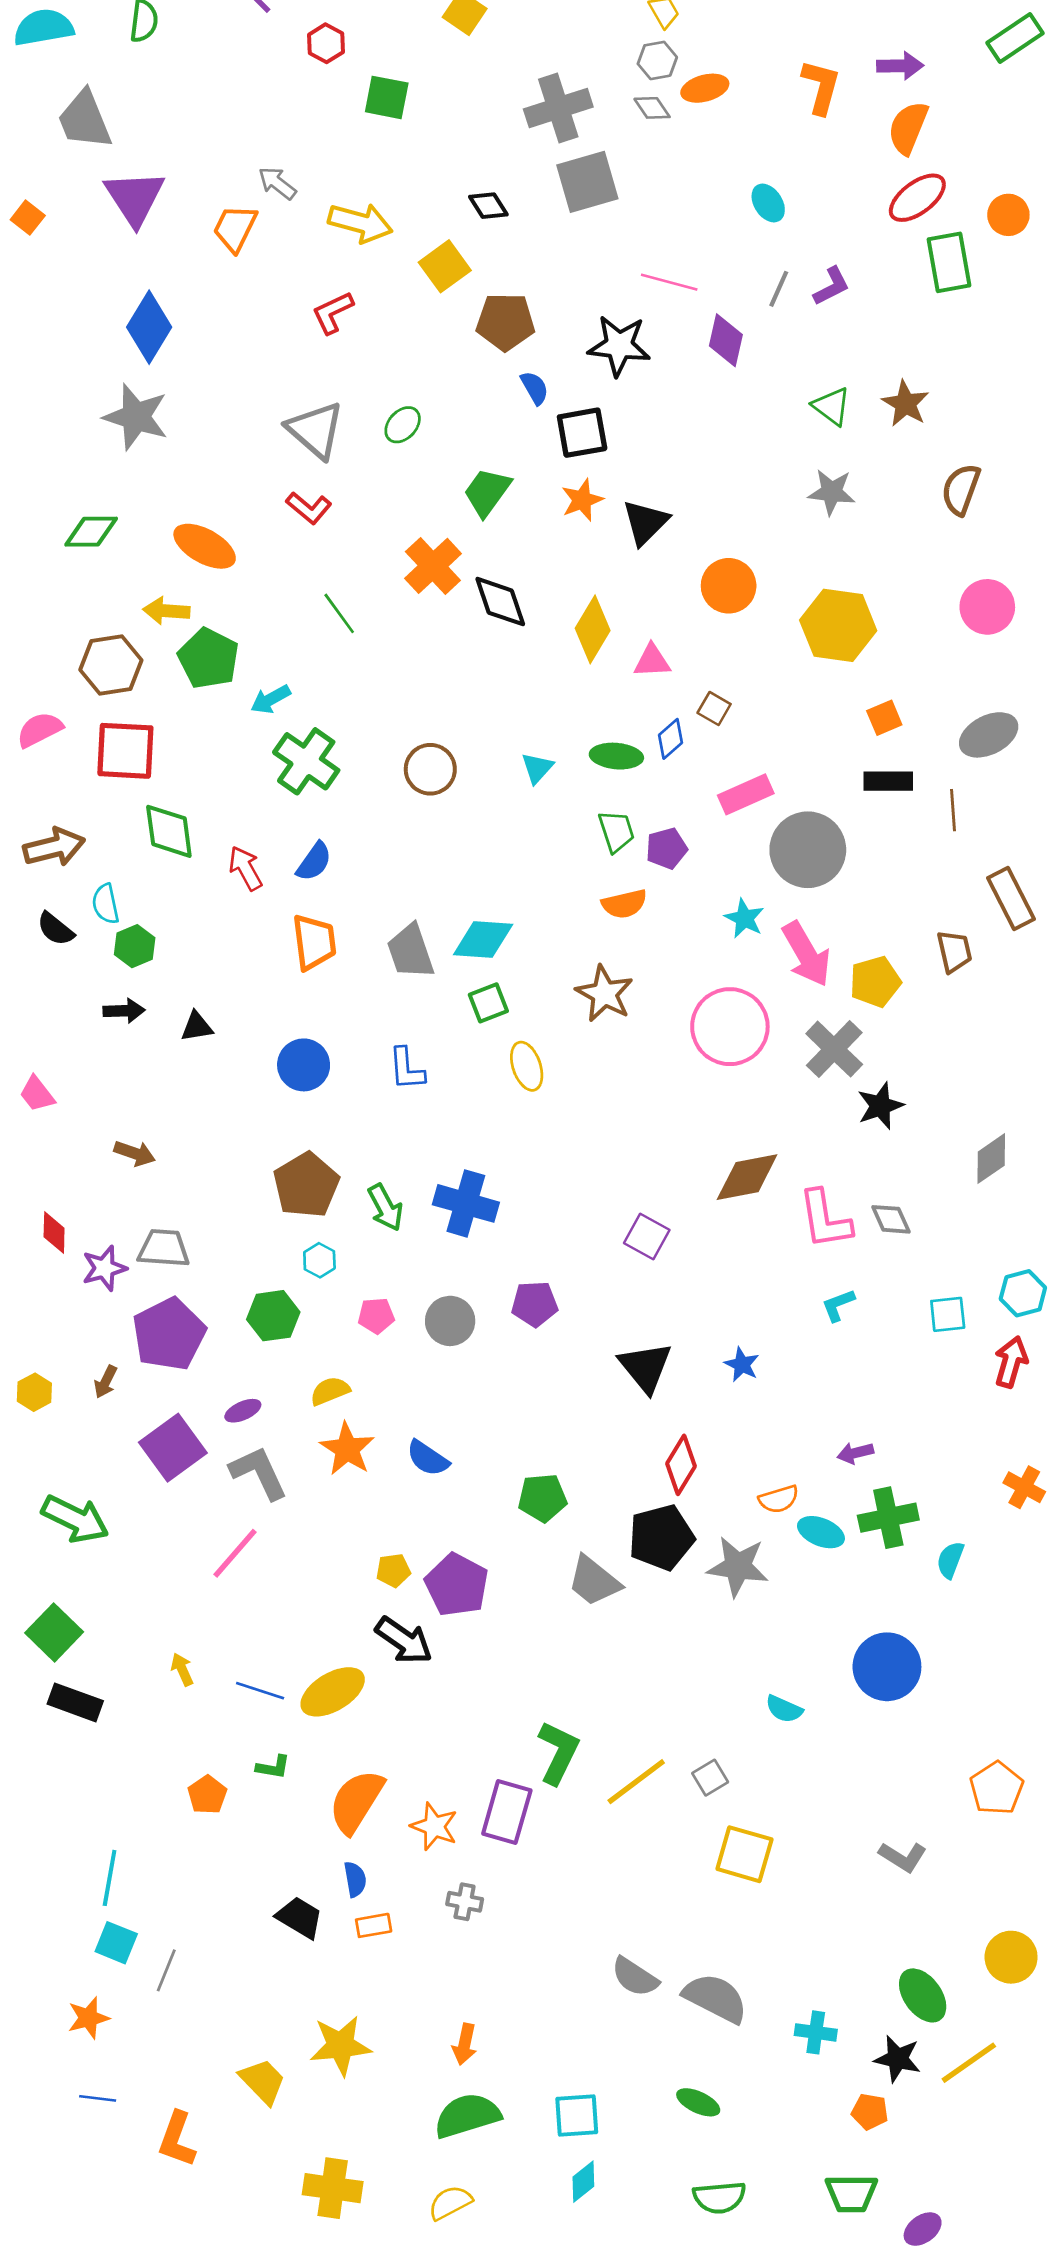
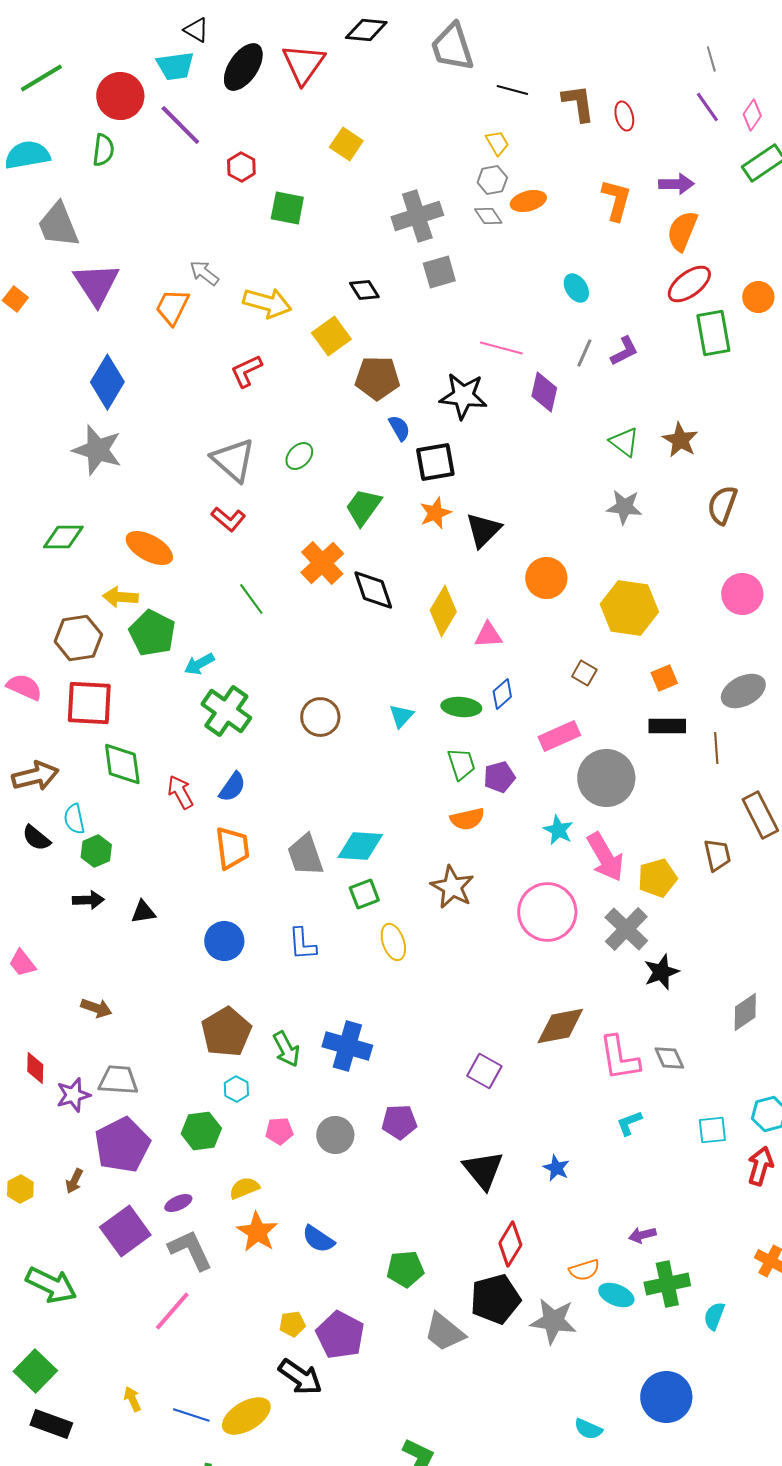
gray square: (587, 182) -> (439, 272), size x0.7
brown square: (714, 709) -> (584, 673), moved
pink semicircle: (40, 730) -> (24, 687), turned 51

